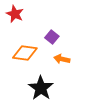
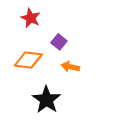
red star: (15, 14) -> (31, 18), moved

